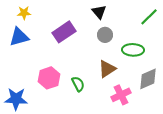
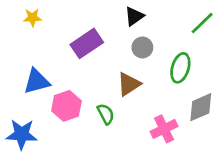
black triangle: (99, 12) -> (134, 16), turned 35
blue triangle: (19, 37) -> (37, 81), moved
green ellipse: (133, 50) -> (180, 68), turned -75
brown triangle: (107, 69) -> (129, 84), moved

